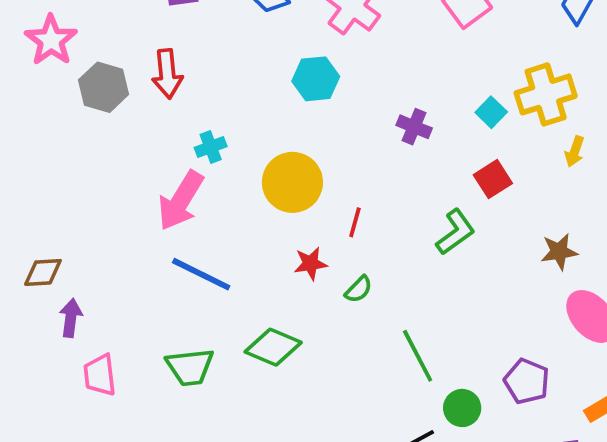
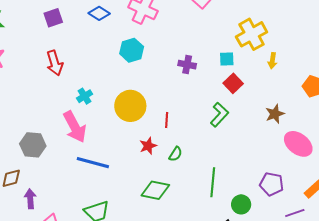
gray hexagon: (104, 87) -> (33, 145), moved
cyan square: (491, 112) -> (227, 59), moved, turned -35
pink arrow: (181, 201) -> (75, 127), turned -48
green diamond: (273, 347) -> (155, 190), moved
green line: (418, 356) -> (213, 182), turned 44

